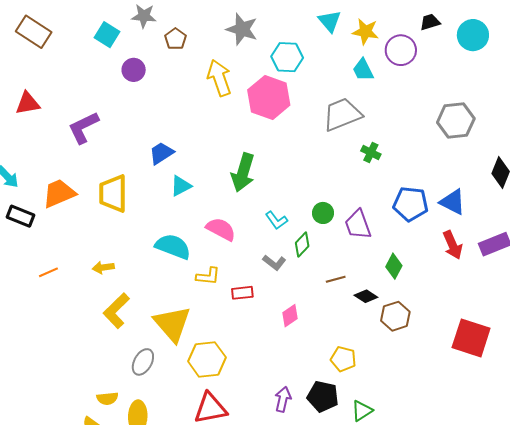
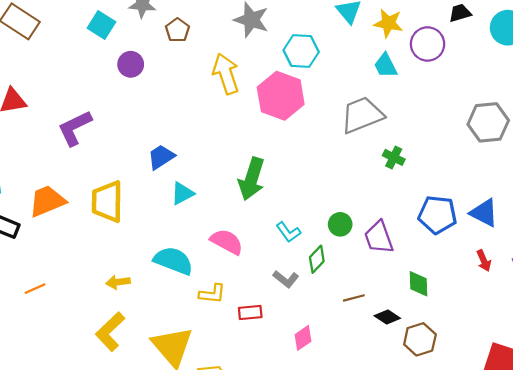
red arrow: (453, 245) -> (484, 261), size x0.7
green diamond: (394, 266) -> (419, 284), turned -30
yellow arrow: (103, 267) -> (118, 282), moved

